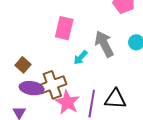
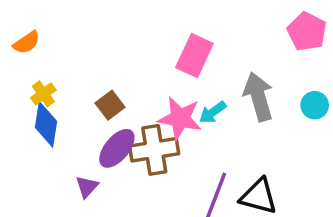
purple ellipse: (32, 88) -> (117, 148), turned -70
pink star: (67, 102) -> (180, 118), moved, turned -30

